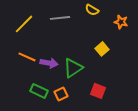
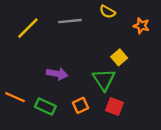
orange line: (27, 57) -> (15, 97), moved
green triangle: (73, 68) -> (104, 80), moved, turned -30
orange square: (61, 94) -> (80, 105), moved

